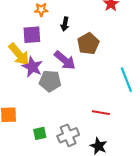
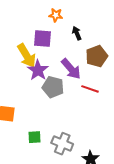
black arrow: (65, 24) -> (77, 33), turned 136
red line: (101, 113) -> (90, 89), moved
gray cross: (68, 135) -> (62, 144), turned 35

